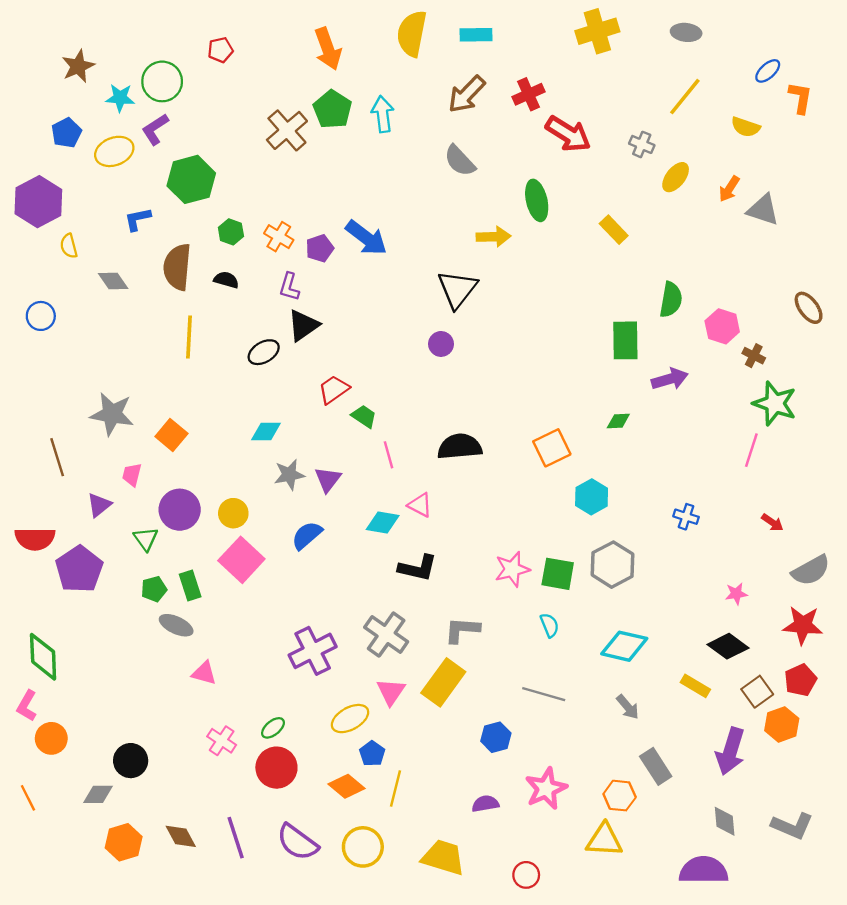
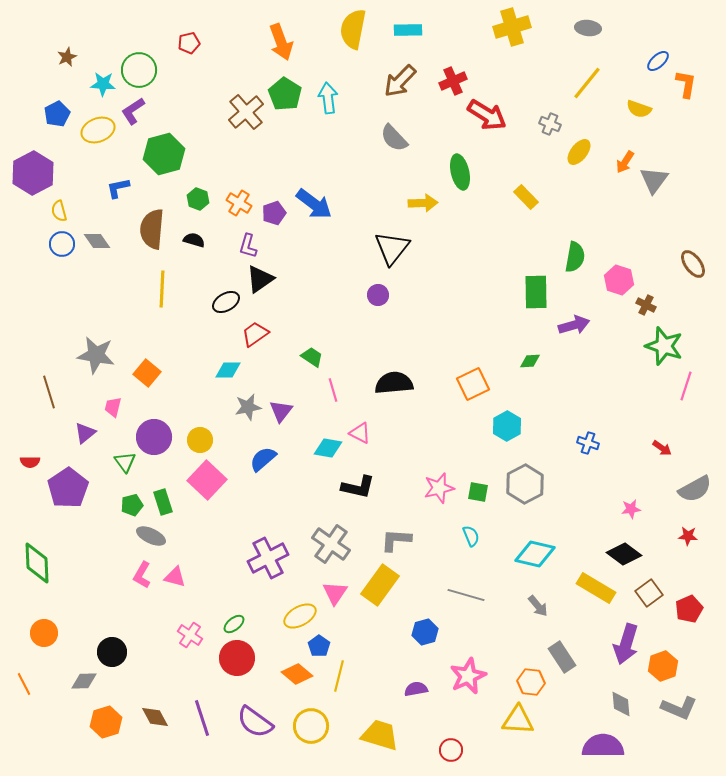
brown star: (78, 66) -> (67, 57), size x0.7
gray triangle: (763, 210) -> (654, 180), turned 48
blue circle: (41, 316) -> (62, 244), moved
red trapezoid: (334, 389) -> (255, 334), moved
pink line: (751, 450) -> (686, 386), moved
red semicircle: (35, 539) -> (30, 462), size x0.6
green square: (558, 574) -> (478, 492), size x0.7
red star: (803, 625) -> (688, 536), size x0.6
red pentagon: (800, 680) -> (689, 609), moved
yellow rectangle: (695, 686) -> (596, 588), size x1.5
pink L-shape: (27, 706) -> (142, 575), moved
orange hexagon: (782, 724) -> (663, 666), moved

